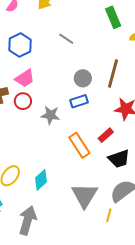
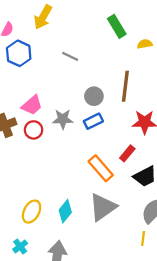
blue hexagon: (20, 45) -> (19, 53), moved
gray star: (50, 115) -> (63, 119), moved
gray triangle: (85, 195) -> (103, 207), moved, turned 32

